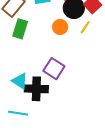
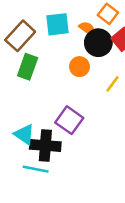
yellow line: (85, 27) -> (112, 84), moved
cyan line: (18, 113) -> (36, 169), moved

